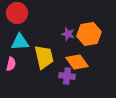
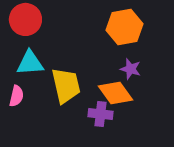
purple star: (68, 34) -> (131, 69), moved
orange hexagon: (89, 34) -> (125, 27), moved

